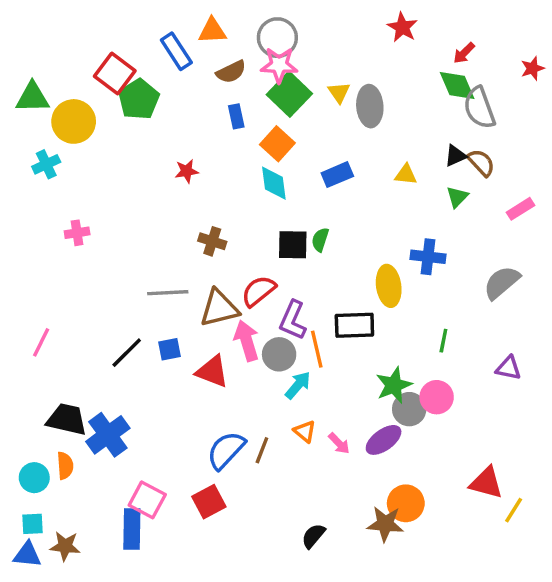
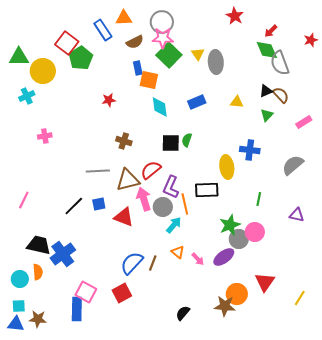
orange square: (277, 144) -> (149, 80), moved, turned -30
red triangle: (486, 483) -> (265, 282), moved, turned 50

